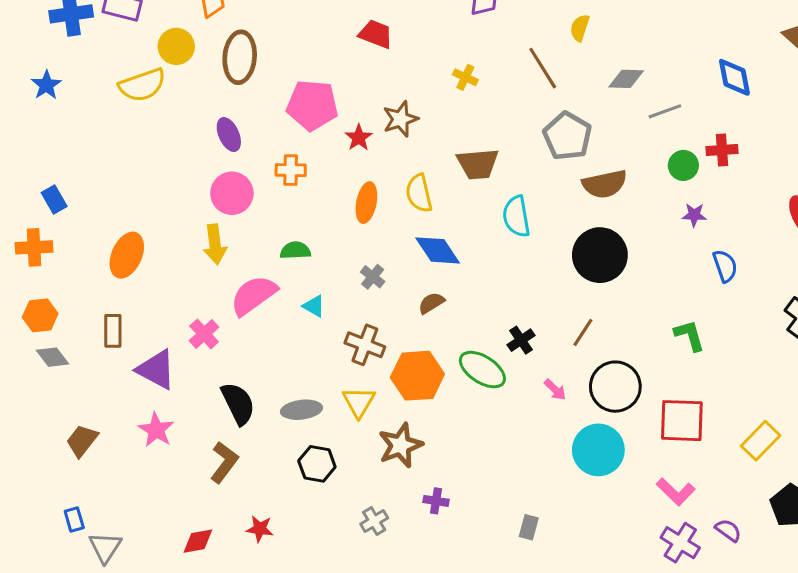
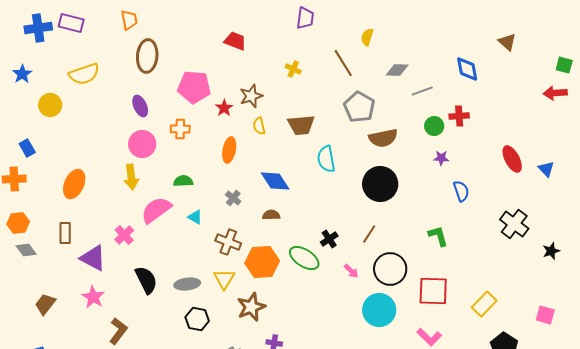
yellow circle: (176, 46) -> (50, 105), moved
yellow semicircle: (419, 193) -> (259, 126), moved, size x0.7
brown semicircle: (431, 303) -> (271, 215), turned 30
brown L-shape: (224, 462) -> (118, 331), moved

